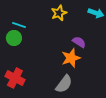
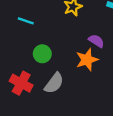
green circle: (14, 38) -> (42, 54), moved
gray semicircle: (64, 84) -> (54, 83), moved

